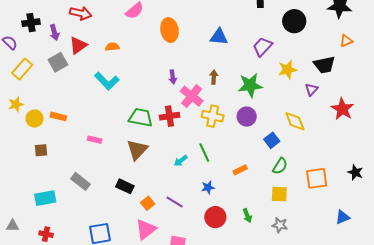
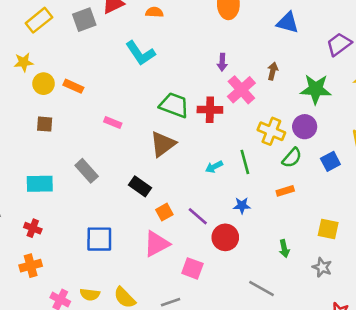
yellow cross: (213, 116) -> (271, 131), moved
green semicircle: (280, 166) -> (292, 158), moved
red circle: (215, 217) -> (225, 237), moved

